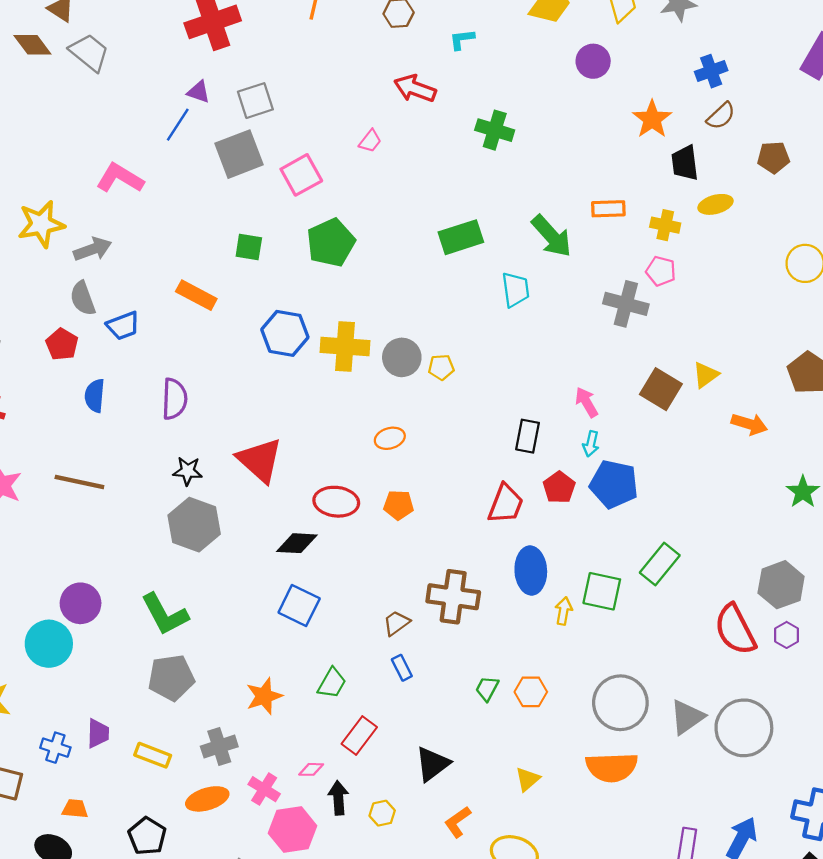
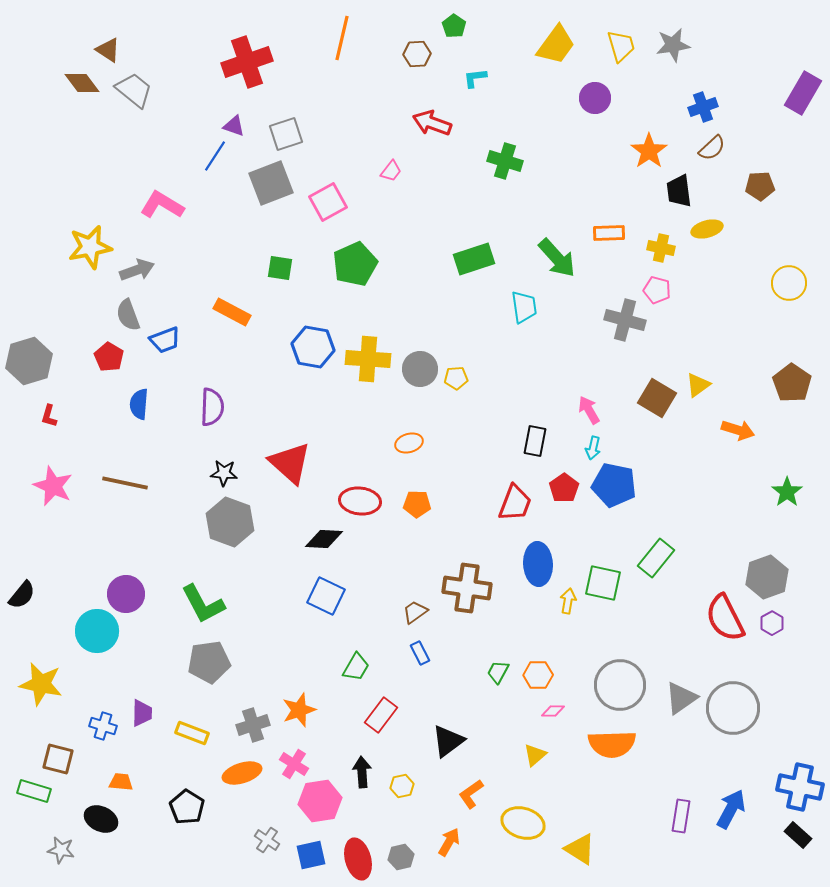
orange star: (264, 696) -> (299, 710), moved
pink diamond: (311, 769) -> (553, 711), moved

